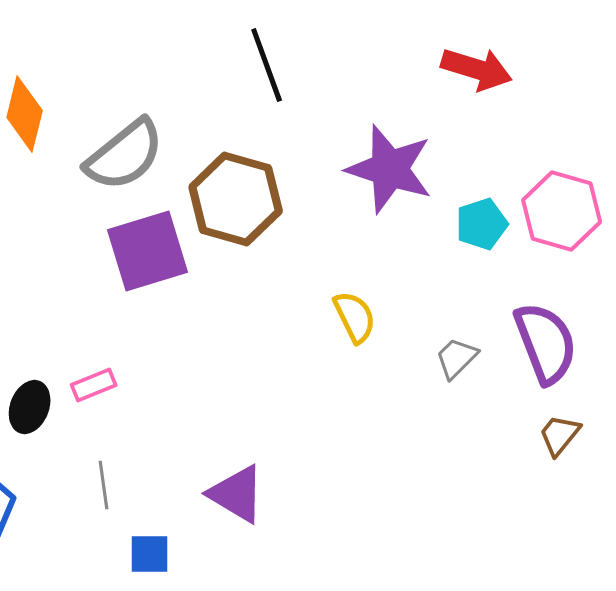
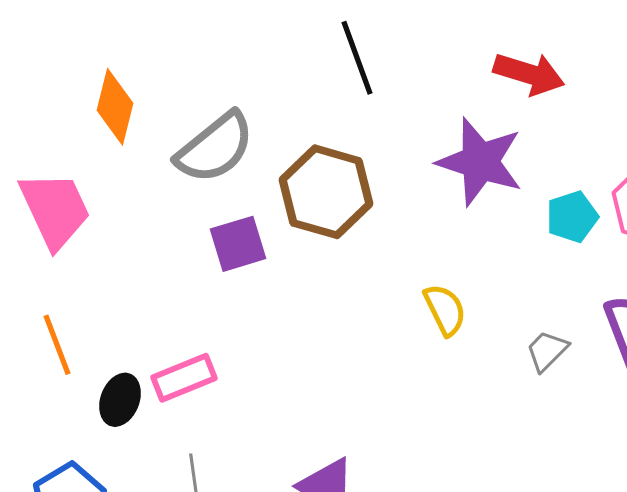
red arrow: (477, 69) -> (529, 74), moved
purple square: (148, 251) -> (238, 244), size x0.7
pink rectangle: (94, 385) -> (184, 378), size x1.4

